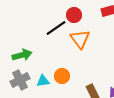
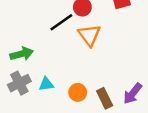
orange circle: (62, 76) -> (78, 92), moved

